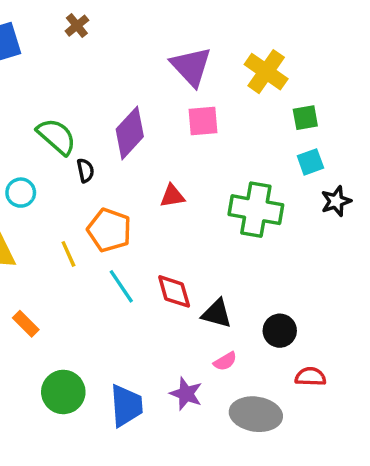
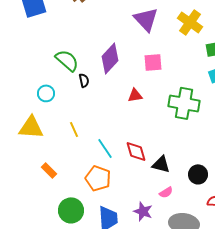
pink square: (203, 121) -> (153, 62), moved
orange pentagon: (109, 230) -> (98, 178), moved

